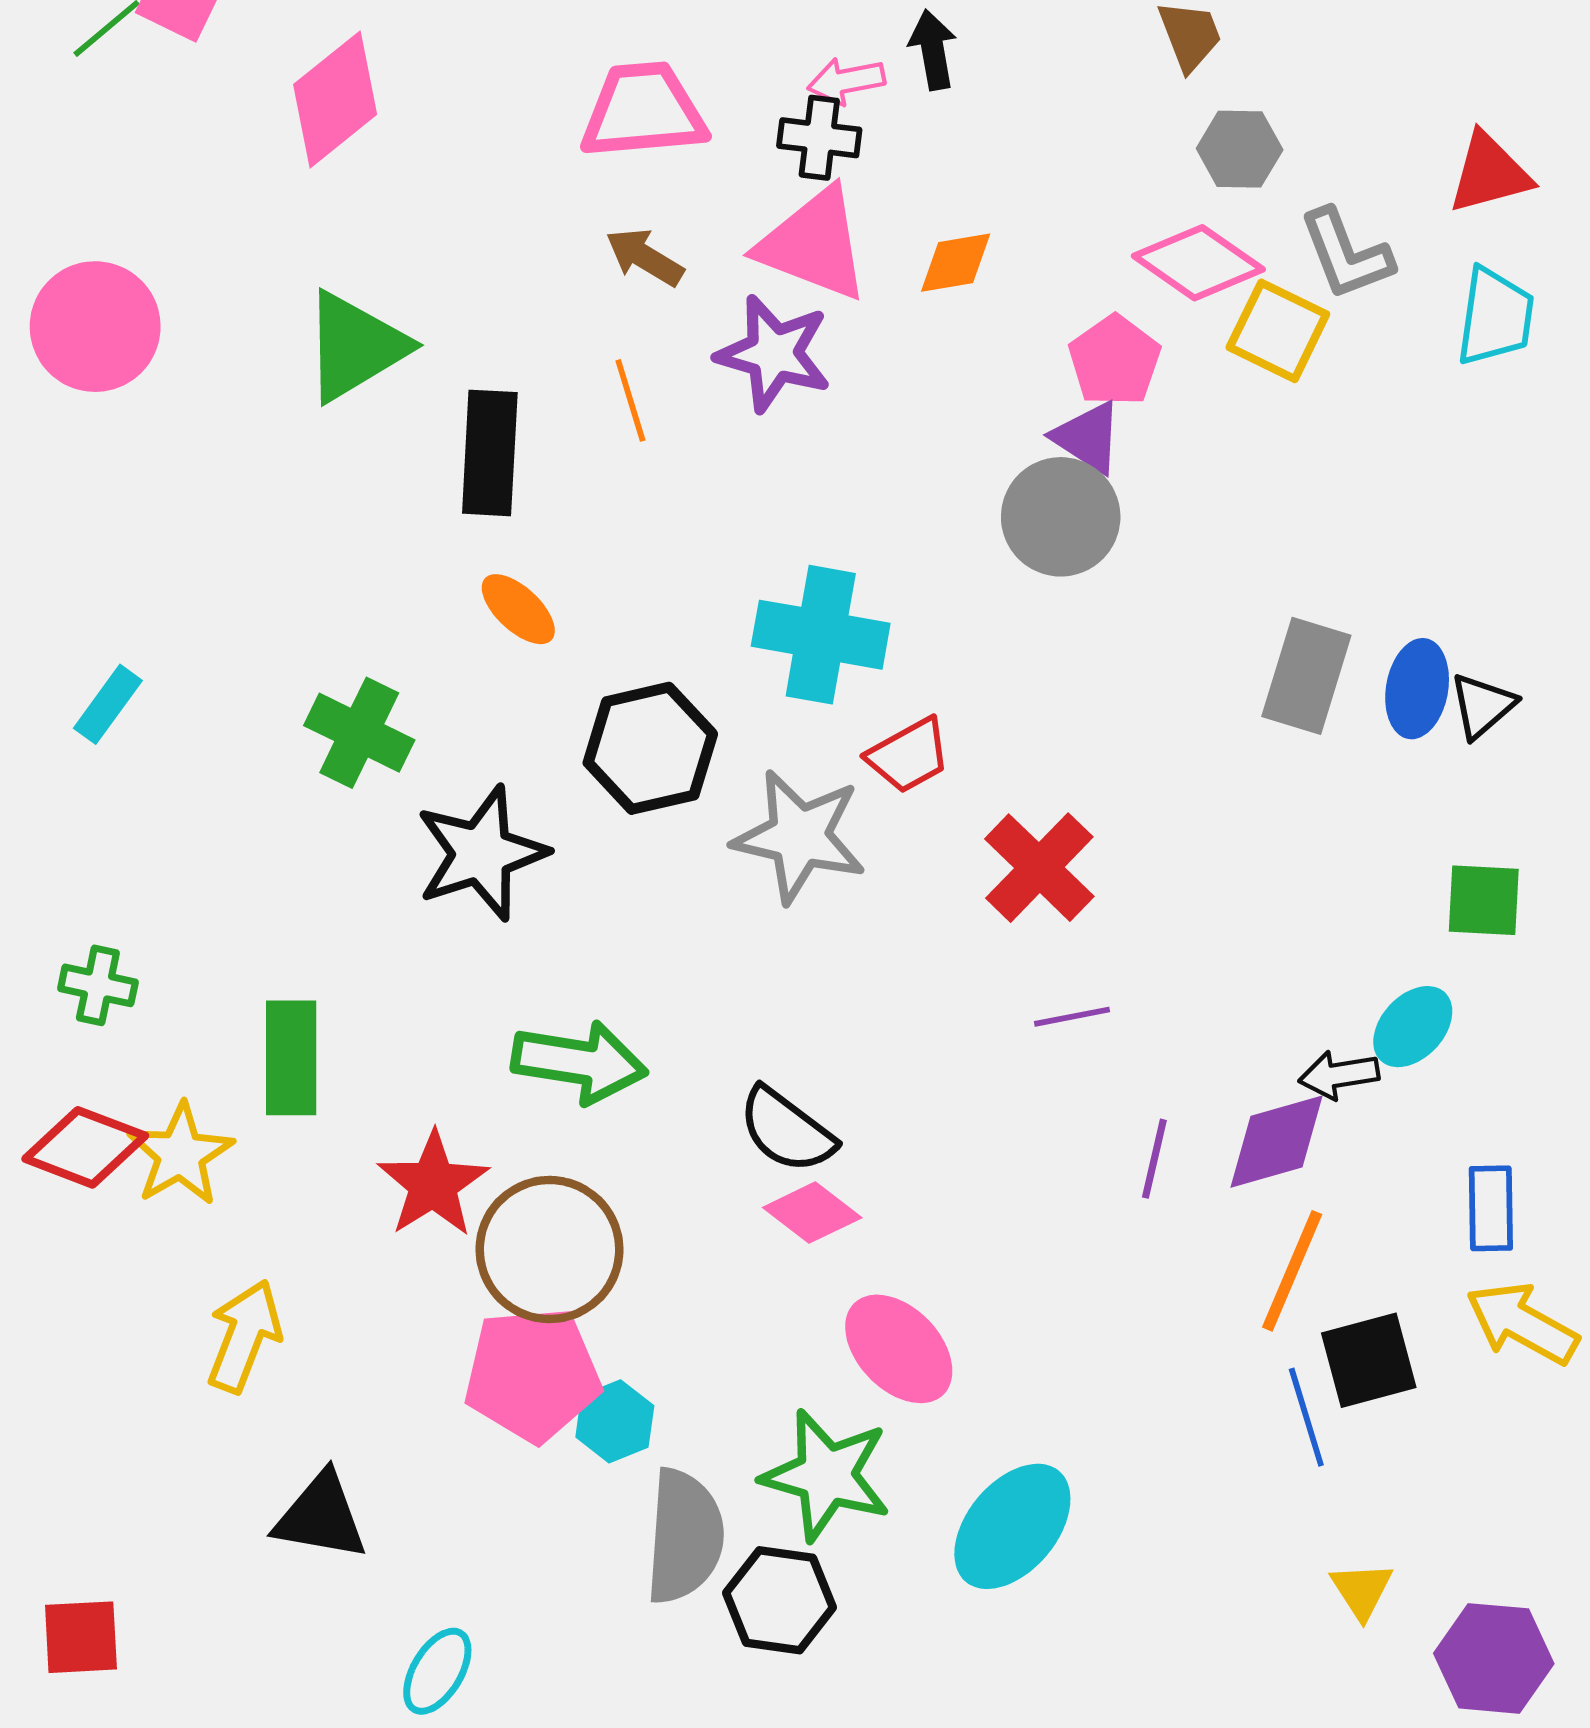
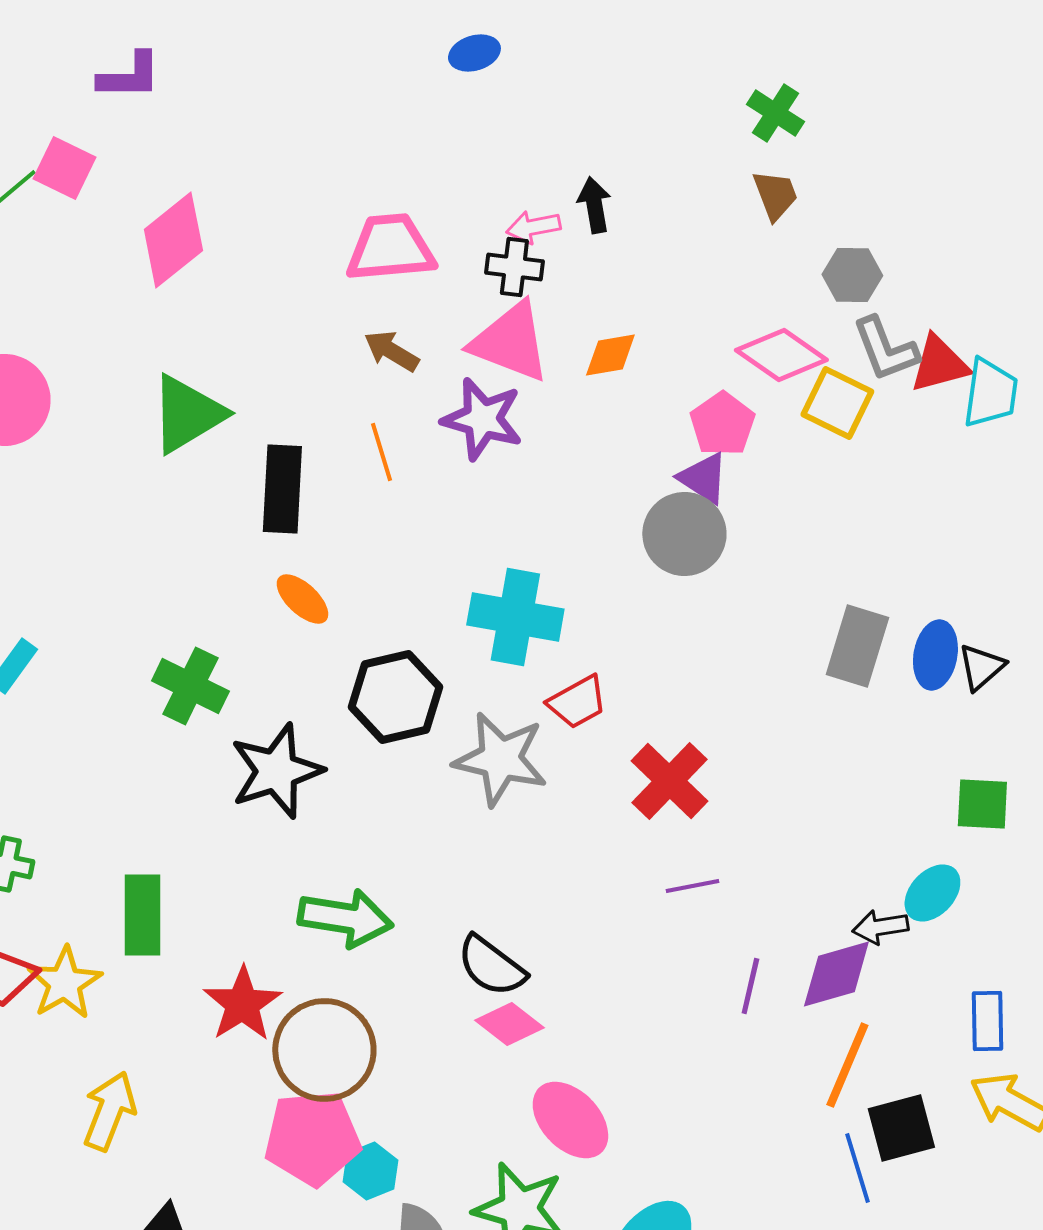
gray hexagon: (1240, 149) -> (852, 275), moved
red triangle: (1489, 173) -> (939, 364), moved

